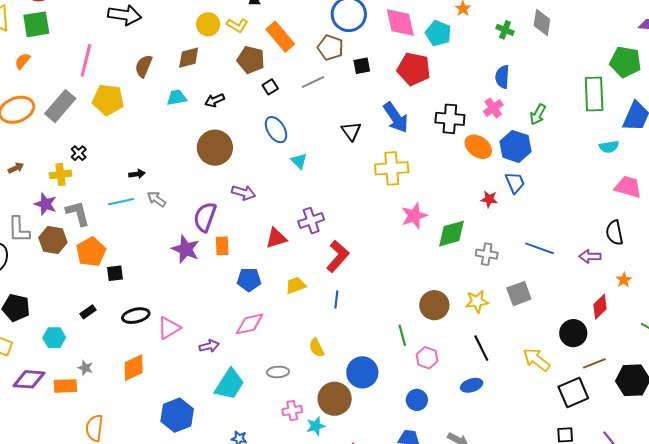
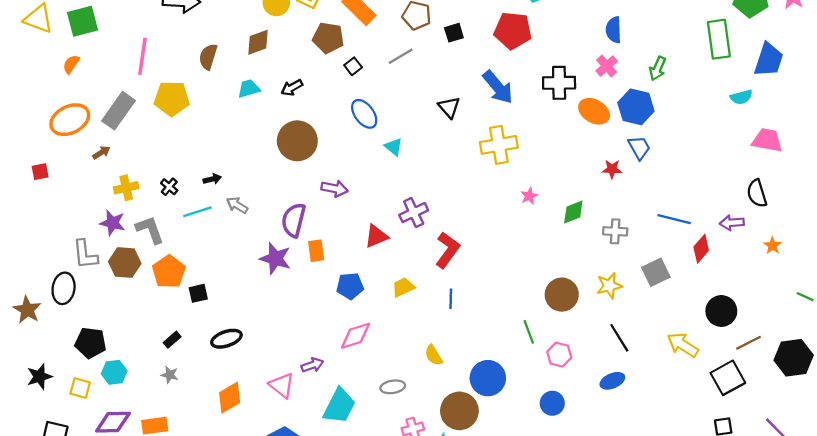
black cross: (79, 153) -> (169, 187), moved
brown arrow: (16, 168) -> (101, 153), moved
pink star: (414, 216) -> (529, 196), size x0.6
green diamond: (452, 234) -> (573, 212), size x0.7
red diamond: (600, 307) -> (701, 249), moved
pink triangle: (169, 328) -> (282, 385), moved, turned -45
cyan hexagon: (54, 338) -> (114, 372), moved
gray star: (85, 368) -> (170, 375), moved

